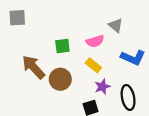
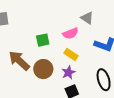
purple star: (102, 87) -> (68, 72), moved

